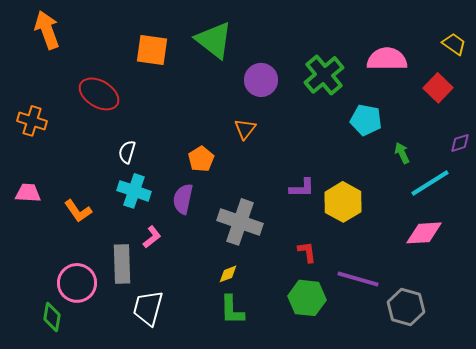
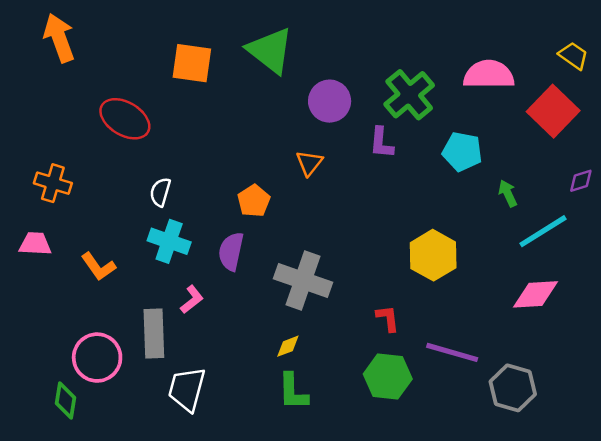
red square: (438, 88) -> (553, 111), size x1.4
orange cross: (32, 121) -> (53, 183), moved
purple L-shape: (302, 188) -> (381, 143), moved, turned 96

